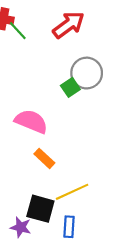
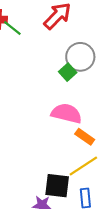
pink semicircle: (31, 121) -> (66, 113), moved
orange rectangle: (44, 158) -> (85, 137), moved

